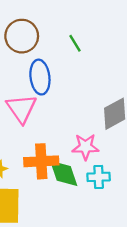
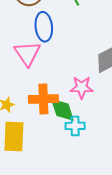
cyan cross: (99, 177) -> (75, 126), moved

